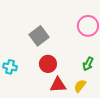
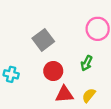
green arrow: (88, 64) -> (87, 63), moved

